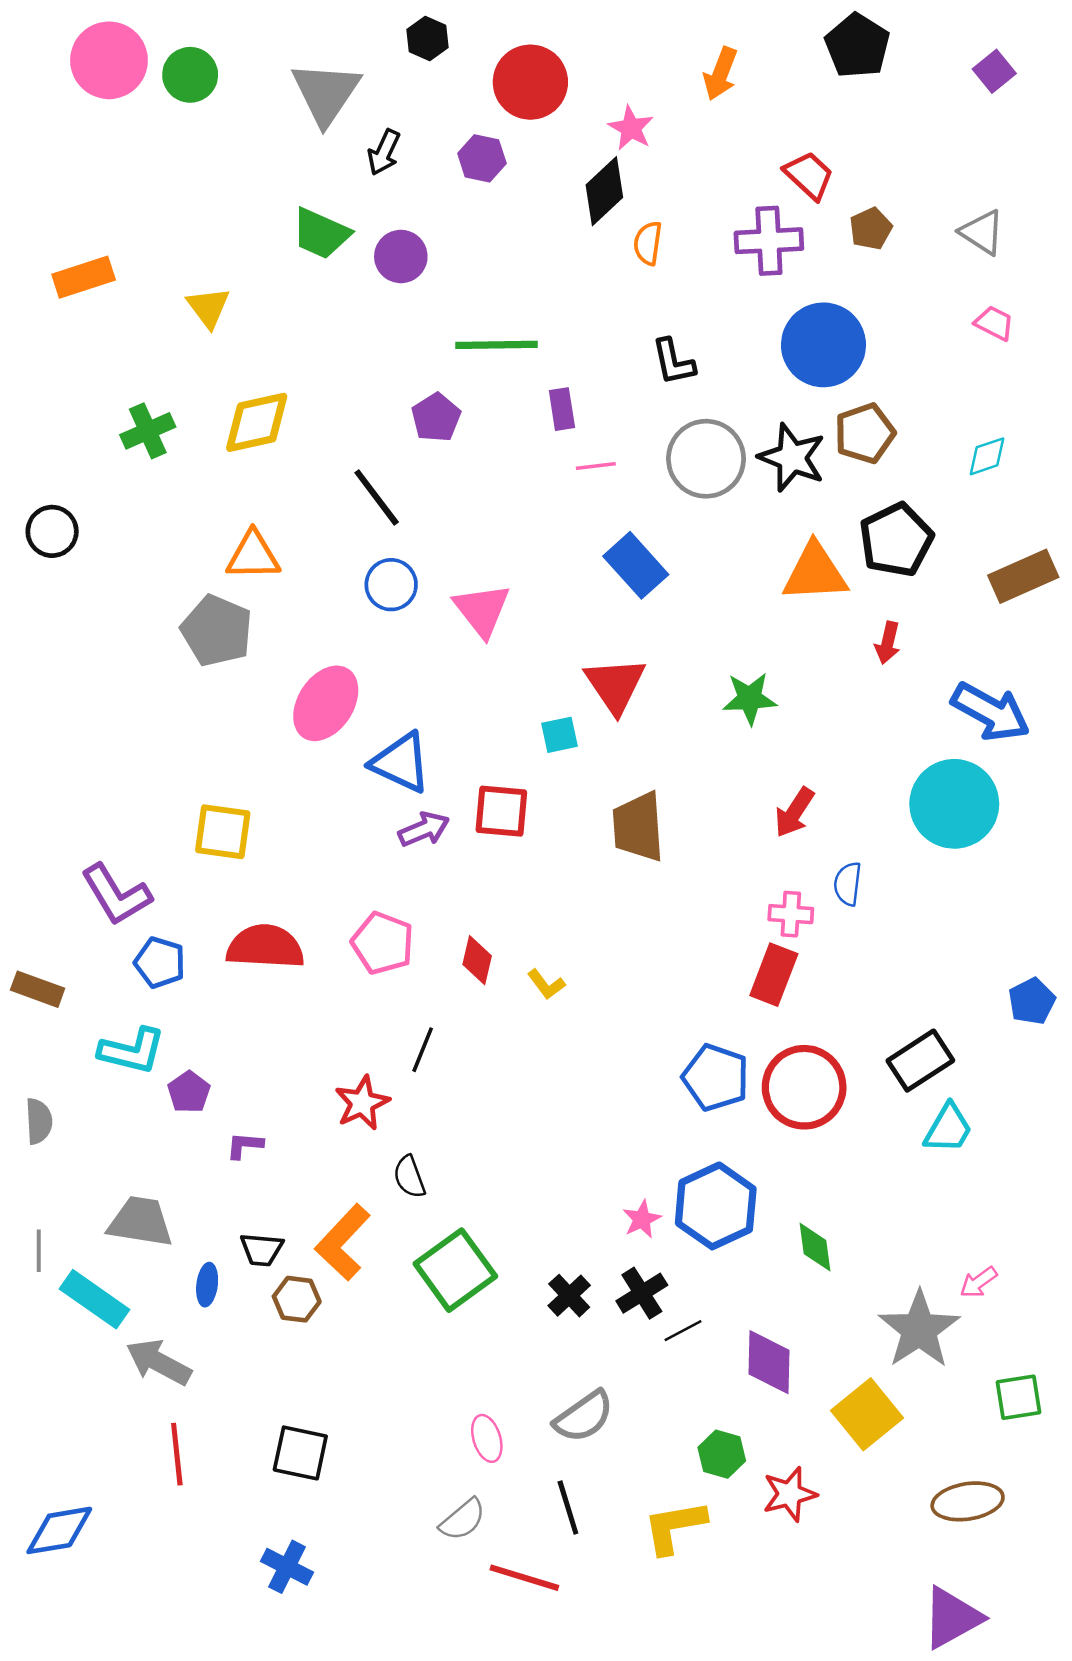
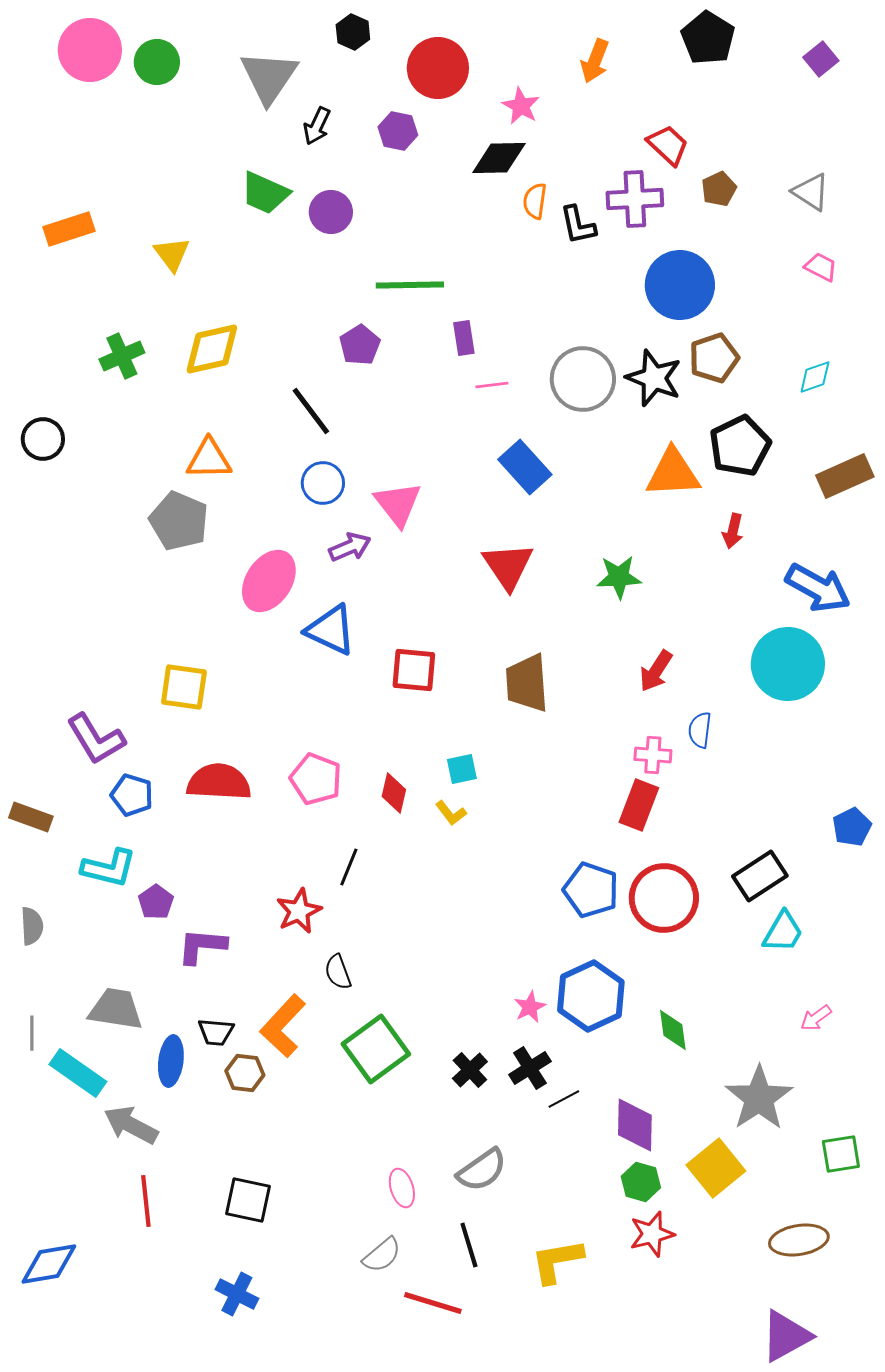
black diamond: (604, 191) -> (499, 158), turned 42
black L-shape: (673, 362) -> (578, 225), moved
cyan square: (559, 735) -> (462, 769), moved
purple arrow: (424, 829) -> (350, 547), moved
purple L-shape: (245, 1145) -> (202, 946), size x1.6
pink arrow: (978, 1282) -> (816, 1018), moved
blue ellipse: (207, 1285) -> (171, 1061), size x1.4
green hexagon: (722, 1454) -> (641, 1182), moved

